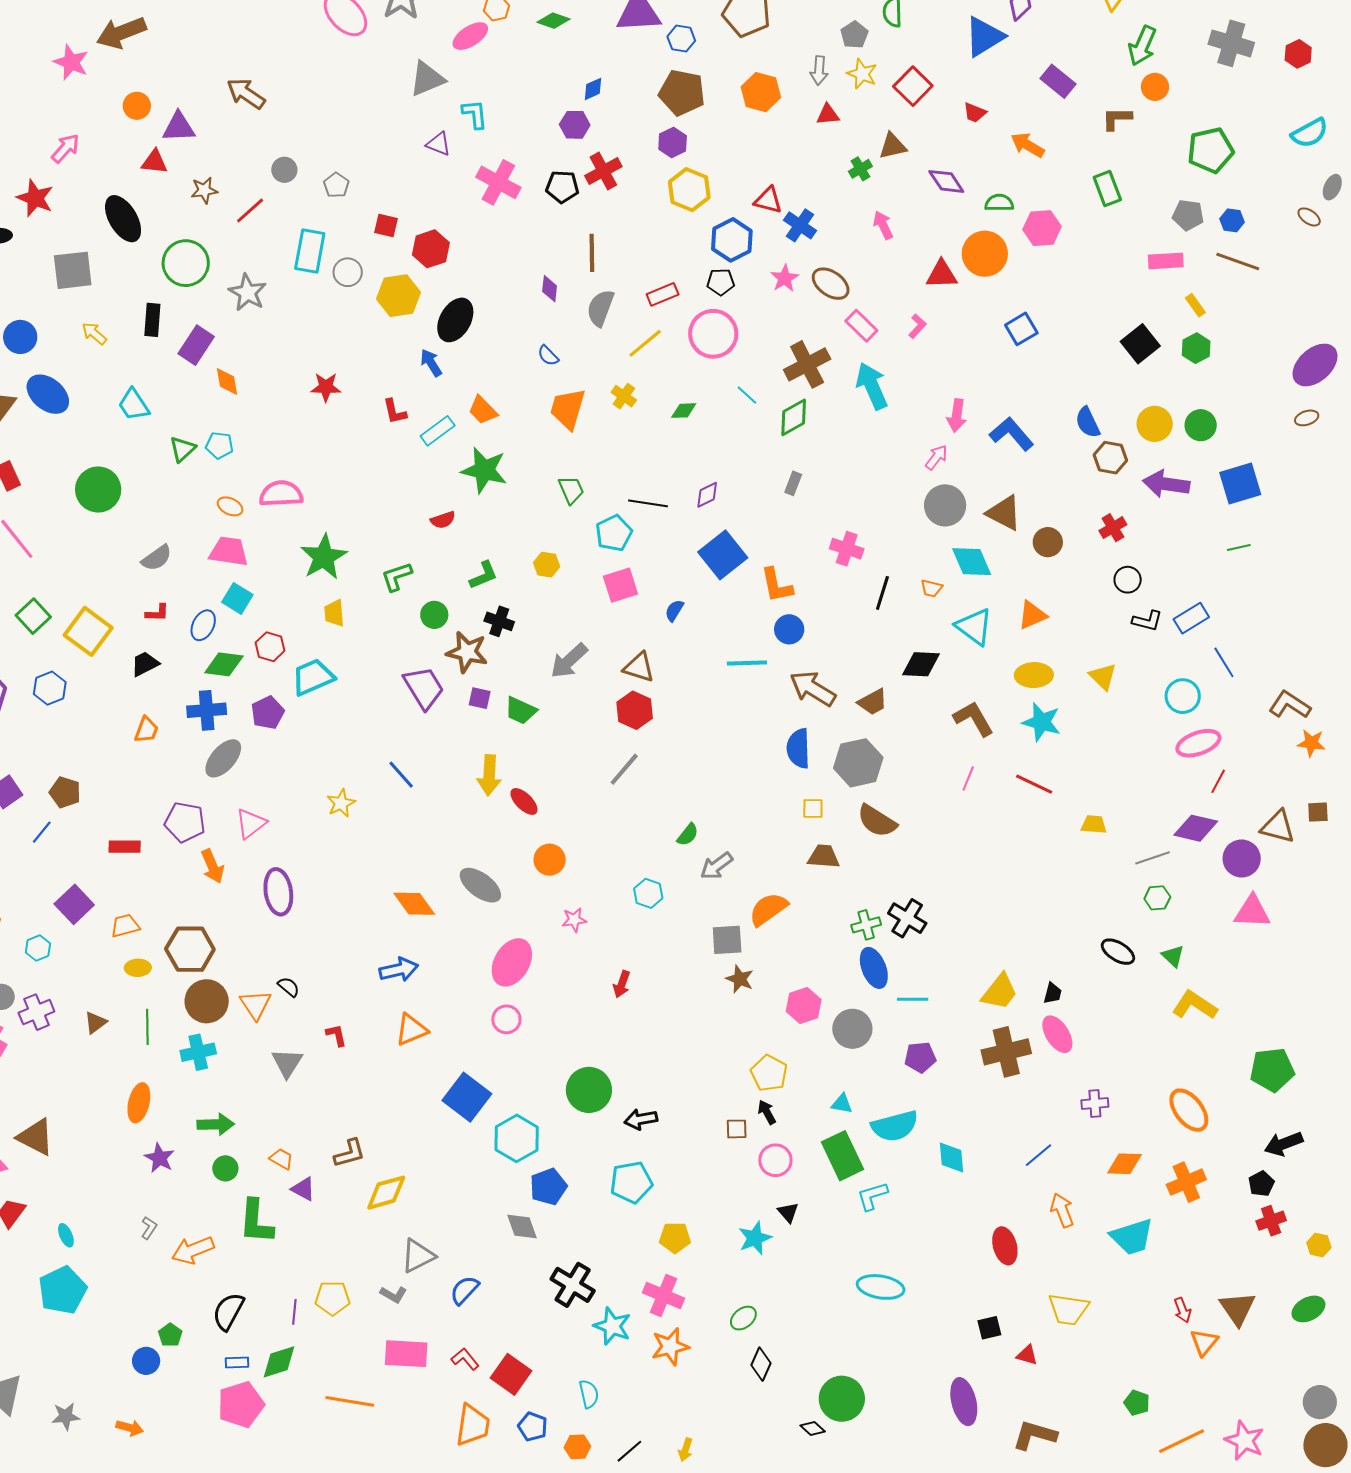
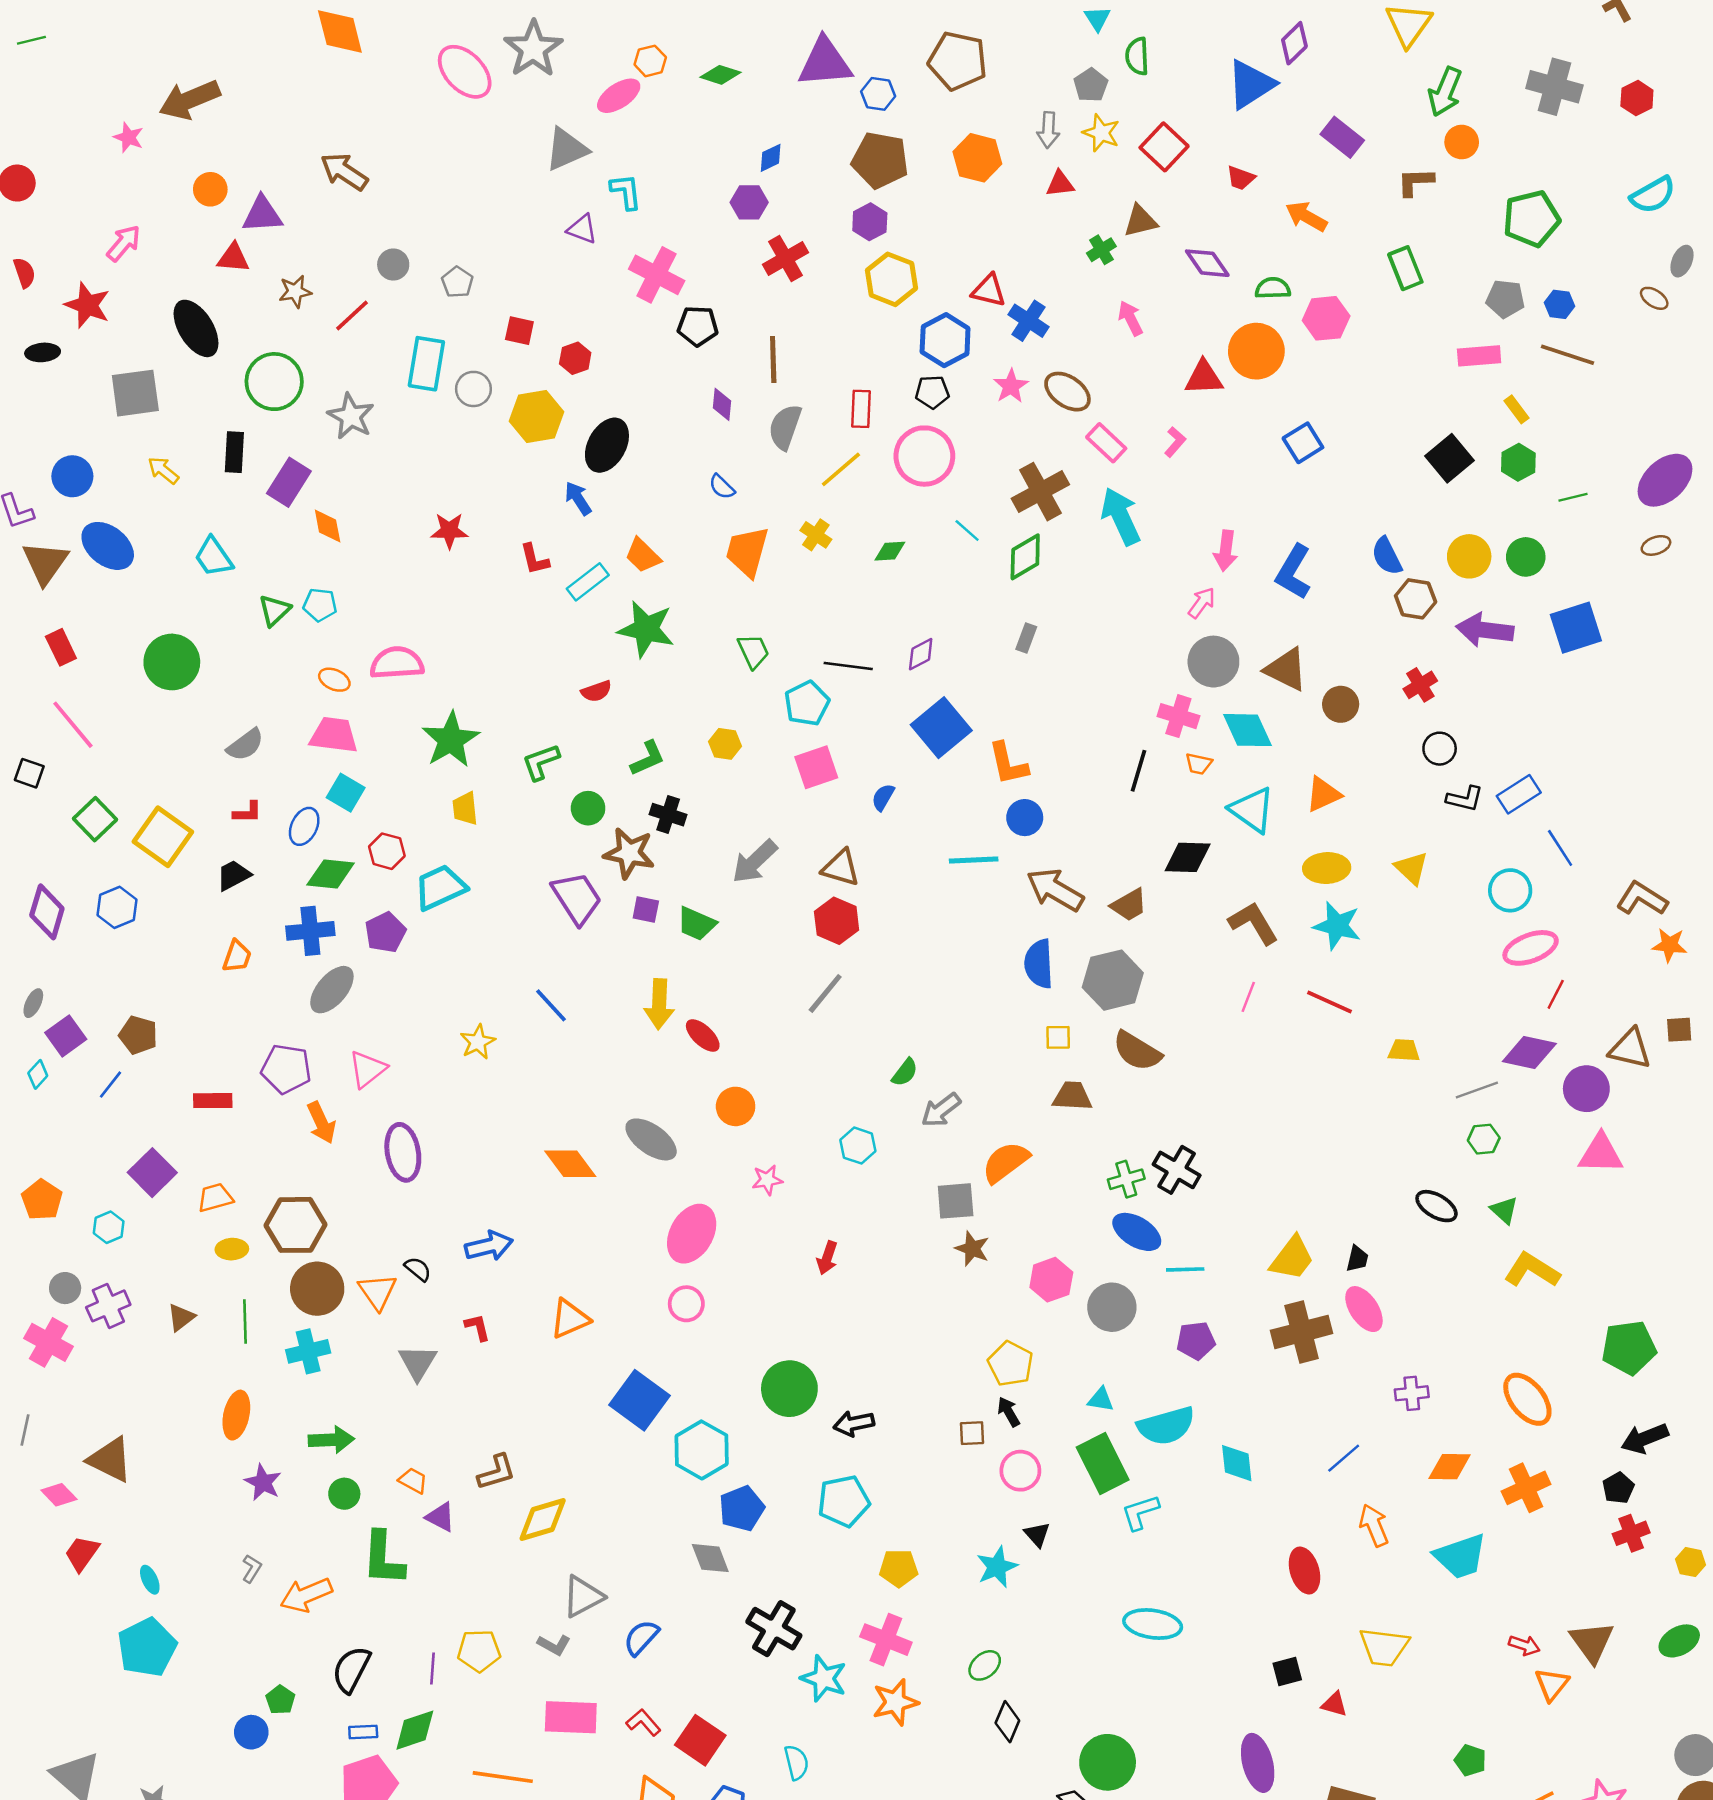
pink star: (71, 62) -> (128, 137), size x0.7
black pentagon: (562, 187) -> (698, 326), moved
red hexagon: (431, 249) -> (575, 358), size x0.7
red rectangle: (663, 294) -> (861, 409), turned -64
blue L-shape: (1012, 434) -> (1293, 572), turned -108
green line: (1239, 547) -> (1573, 497), moved
pink cross: (847, 549) -> (1178, 716), moved
blue ellipse: (874, 968) -> (1137, 1232), turned -36
blue arrow: (399, 970) -> (489, 1246), moved
red arrow: (1182, 1310) -> (1524, 1645), turned -50

